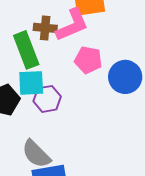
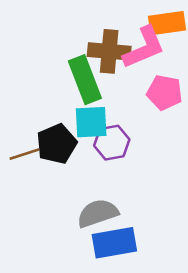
brown cross: (45, 28) -> (109, 51), size x1.4
gray semicircle: (36, 154) -> (98, 213), turned 116

